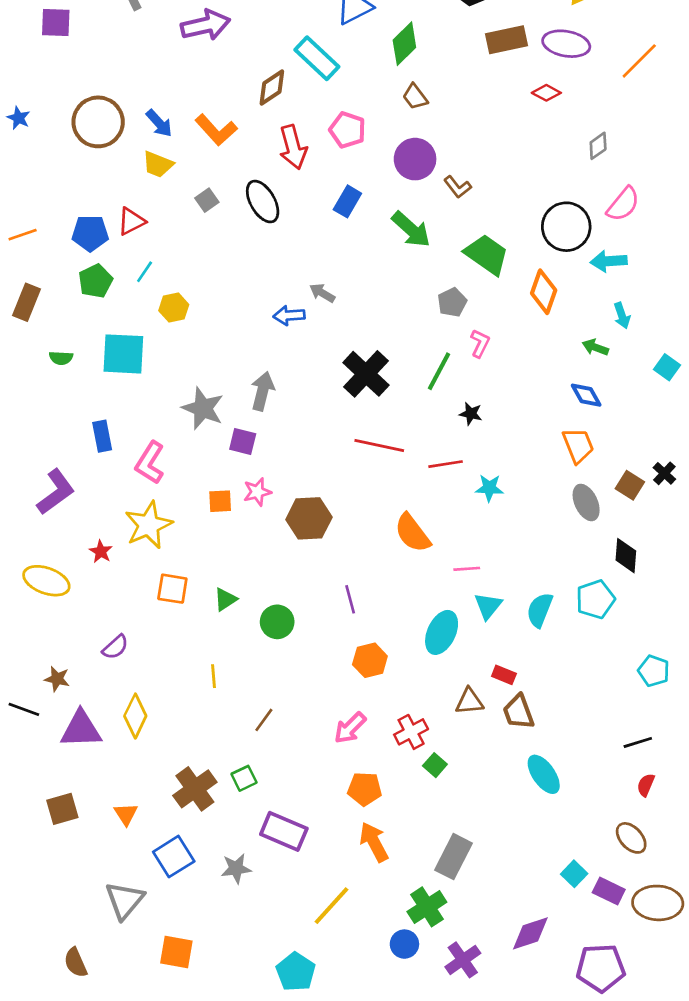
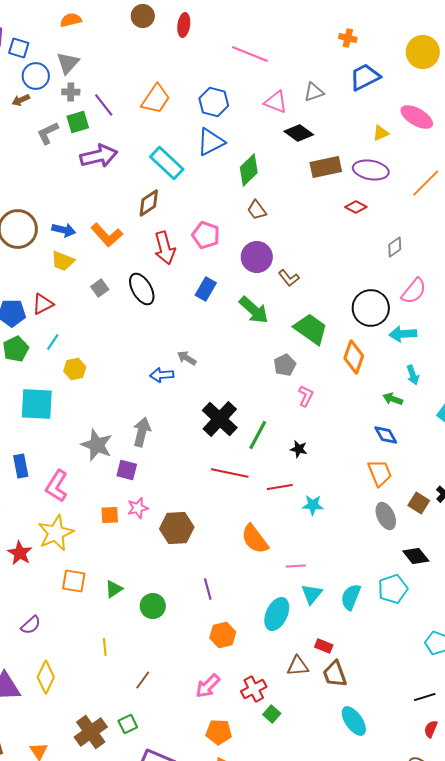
cyan rectangle: (317, 58) -> (167, 163), moved
blue arrow: (159, 123) -> (64, 230), turned -35
green line: (439, 371) -> (258, 435), moved
red star: (101, 552) -> (20, 553), size x1.4
black diamond: (626, 556) -> (416, 556), turned -44

